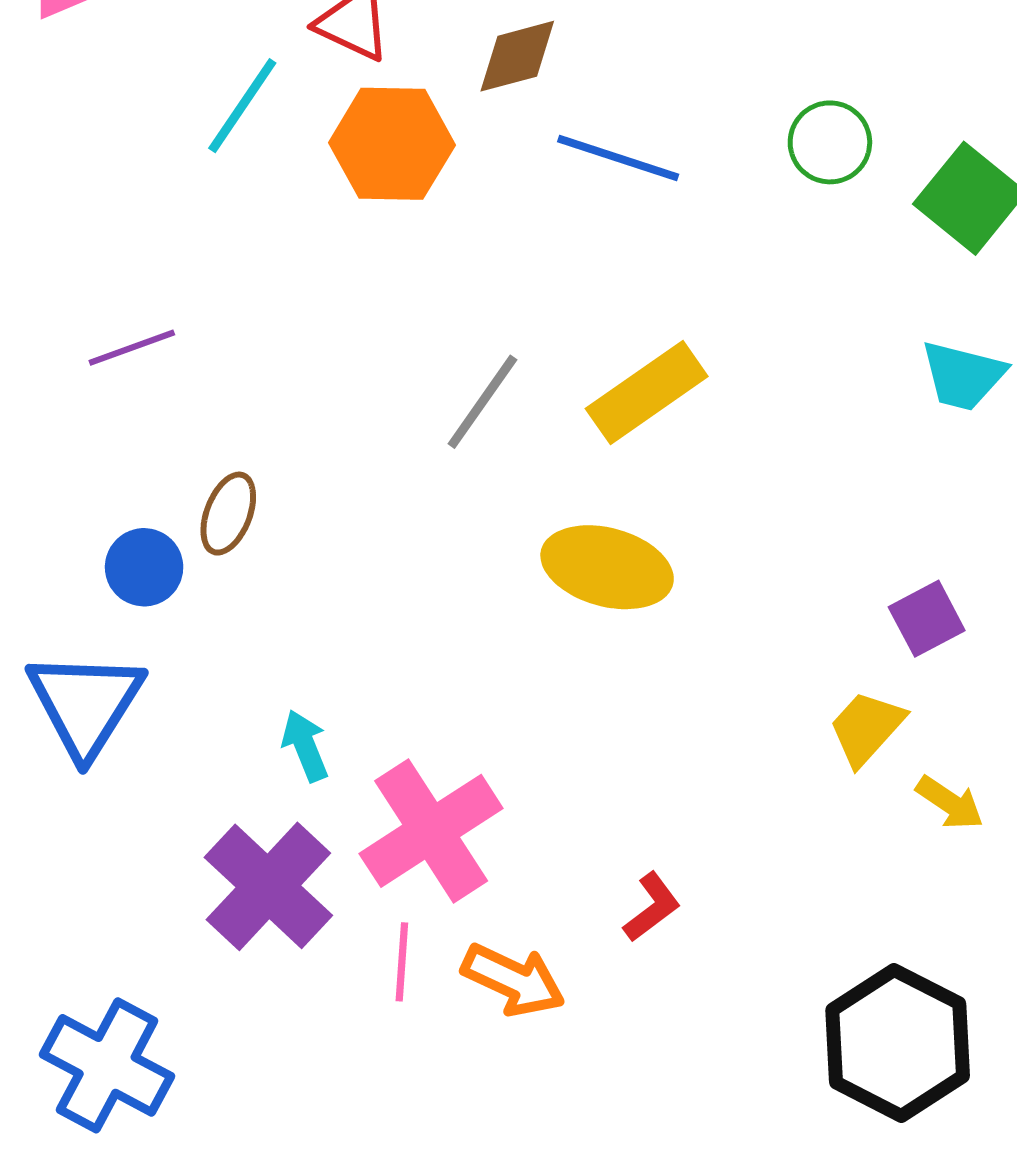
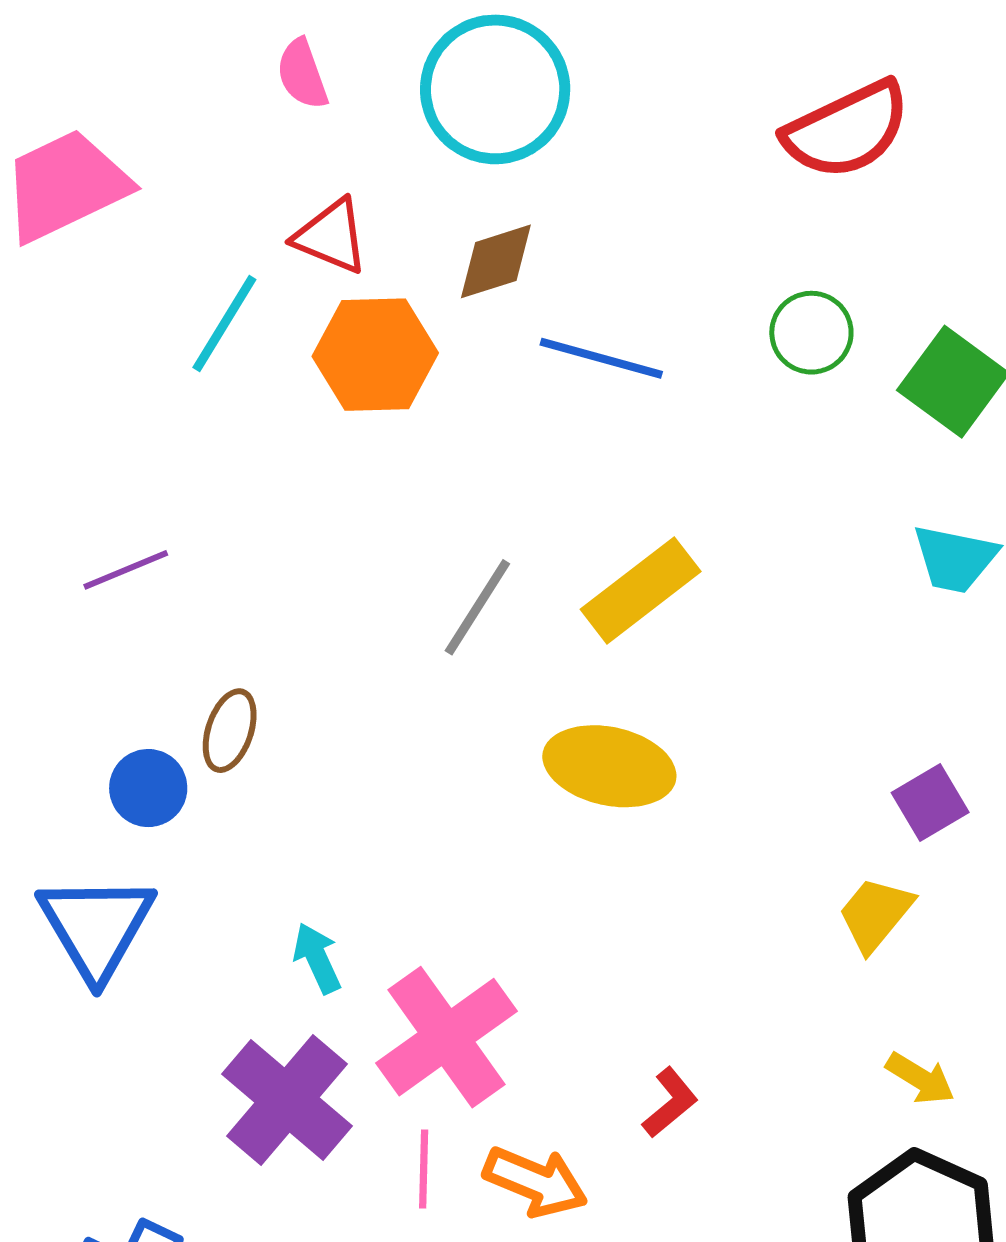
yellow arrow: (950, 803) -> (920, 1078), moved

